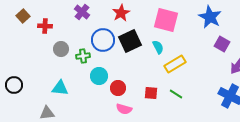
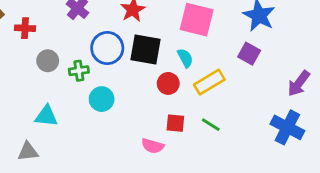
black square: (130, 41) -> (146, 49), turned 35
purple square: (222, 44) -> (249, 54), moved
red circle: (118, 88) -> (168, 83), moved
pink semicircle: (124, 109) -> (153, 146), moved

